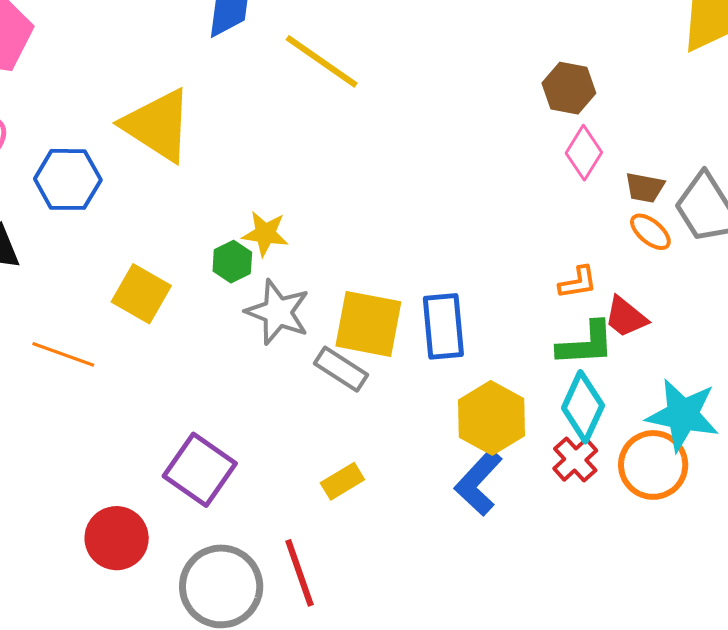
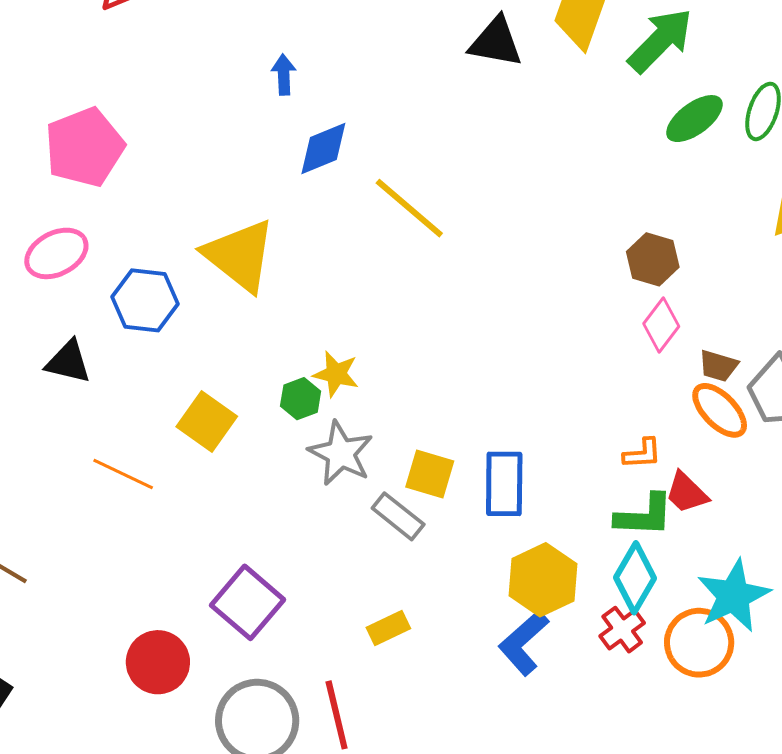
orange ellipse: (650, 232) -> (720, 410), size x1.4
yellow square: (368, 324) -> (430, 474), size x0.7
cyan star: (683, 415) -> (734, 596), turned 30

